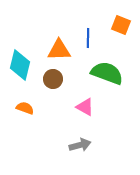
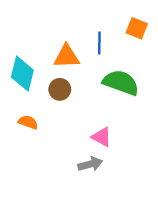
pink triangle: (85, 107) -> (102, 137), moved

